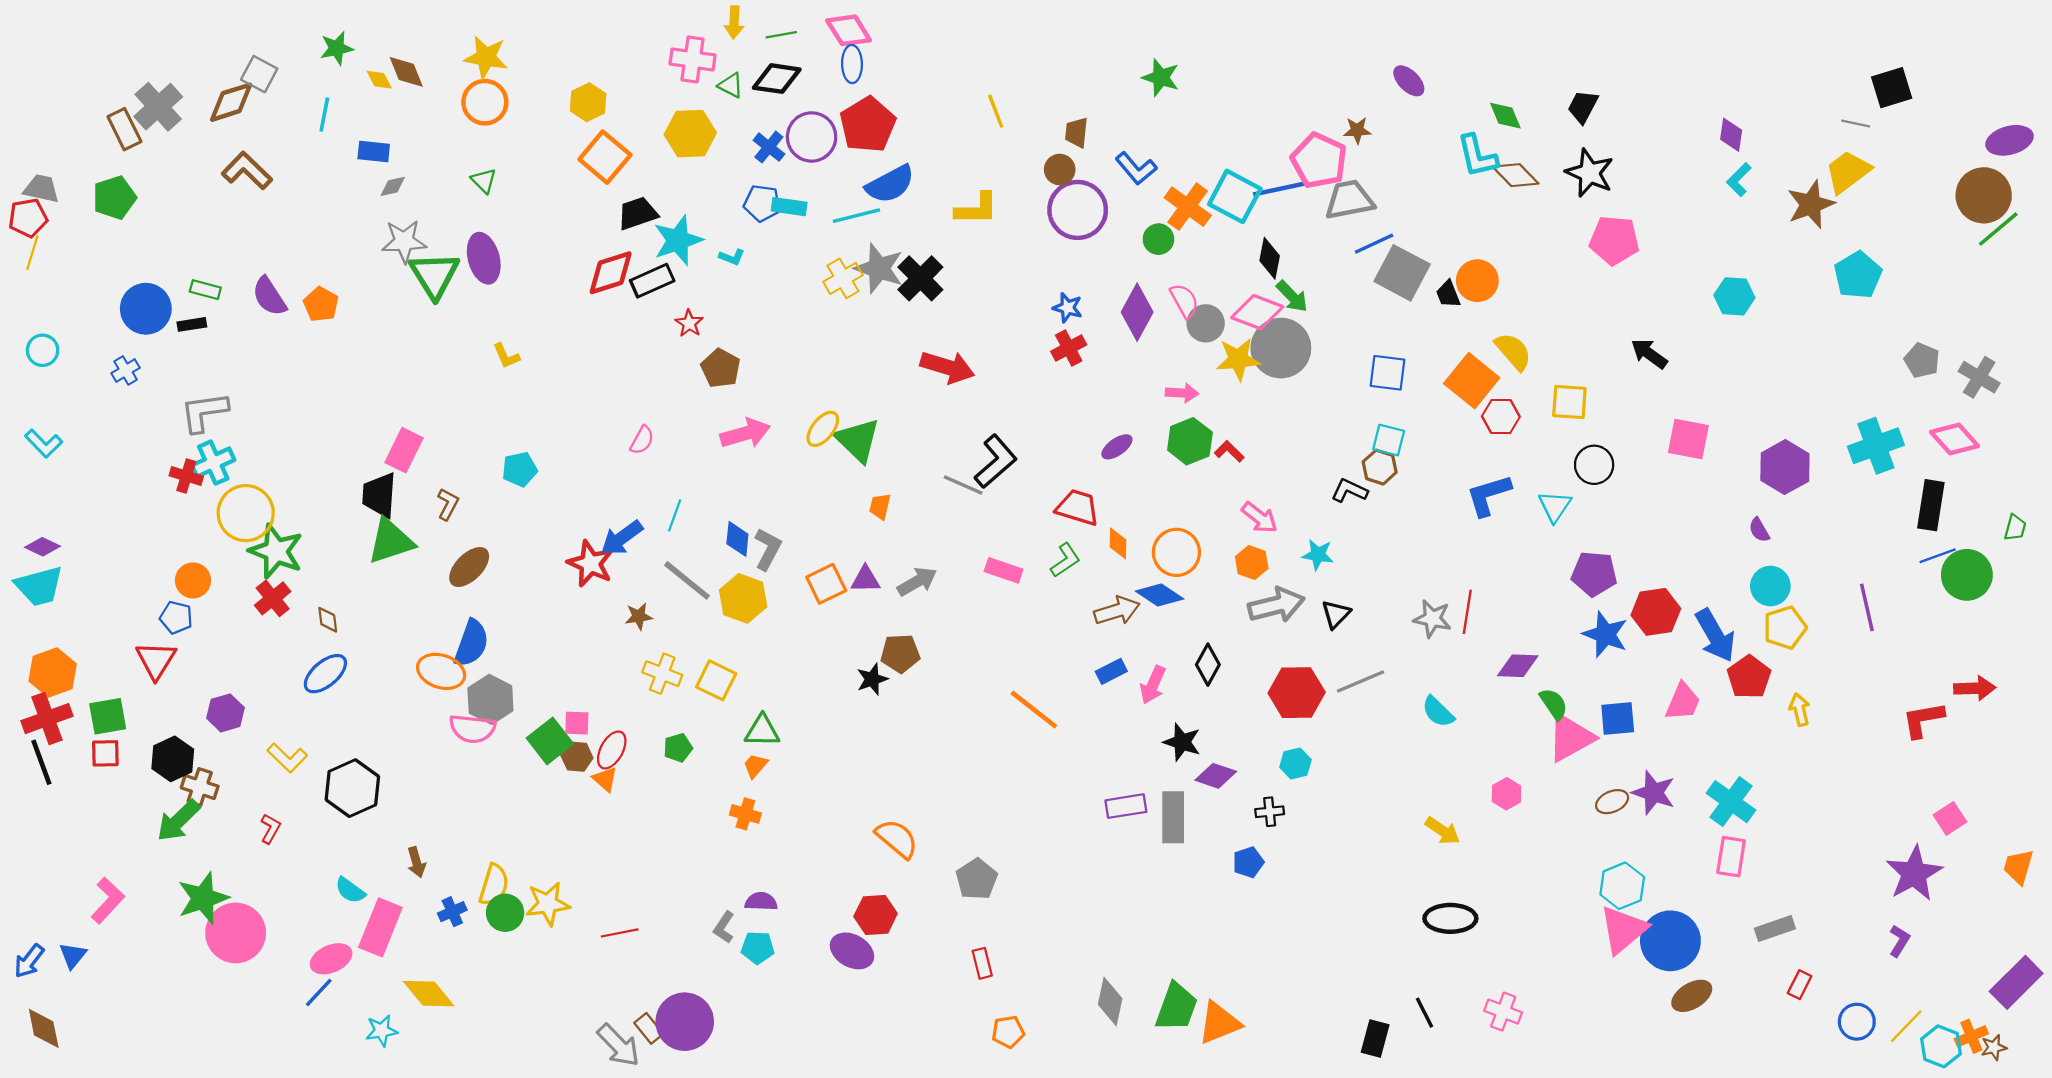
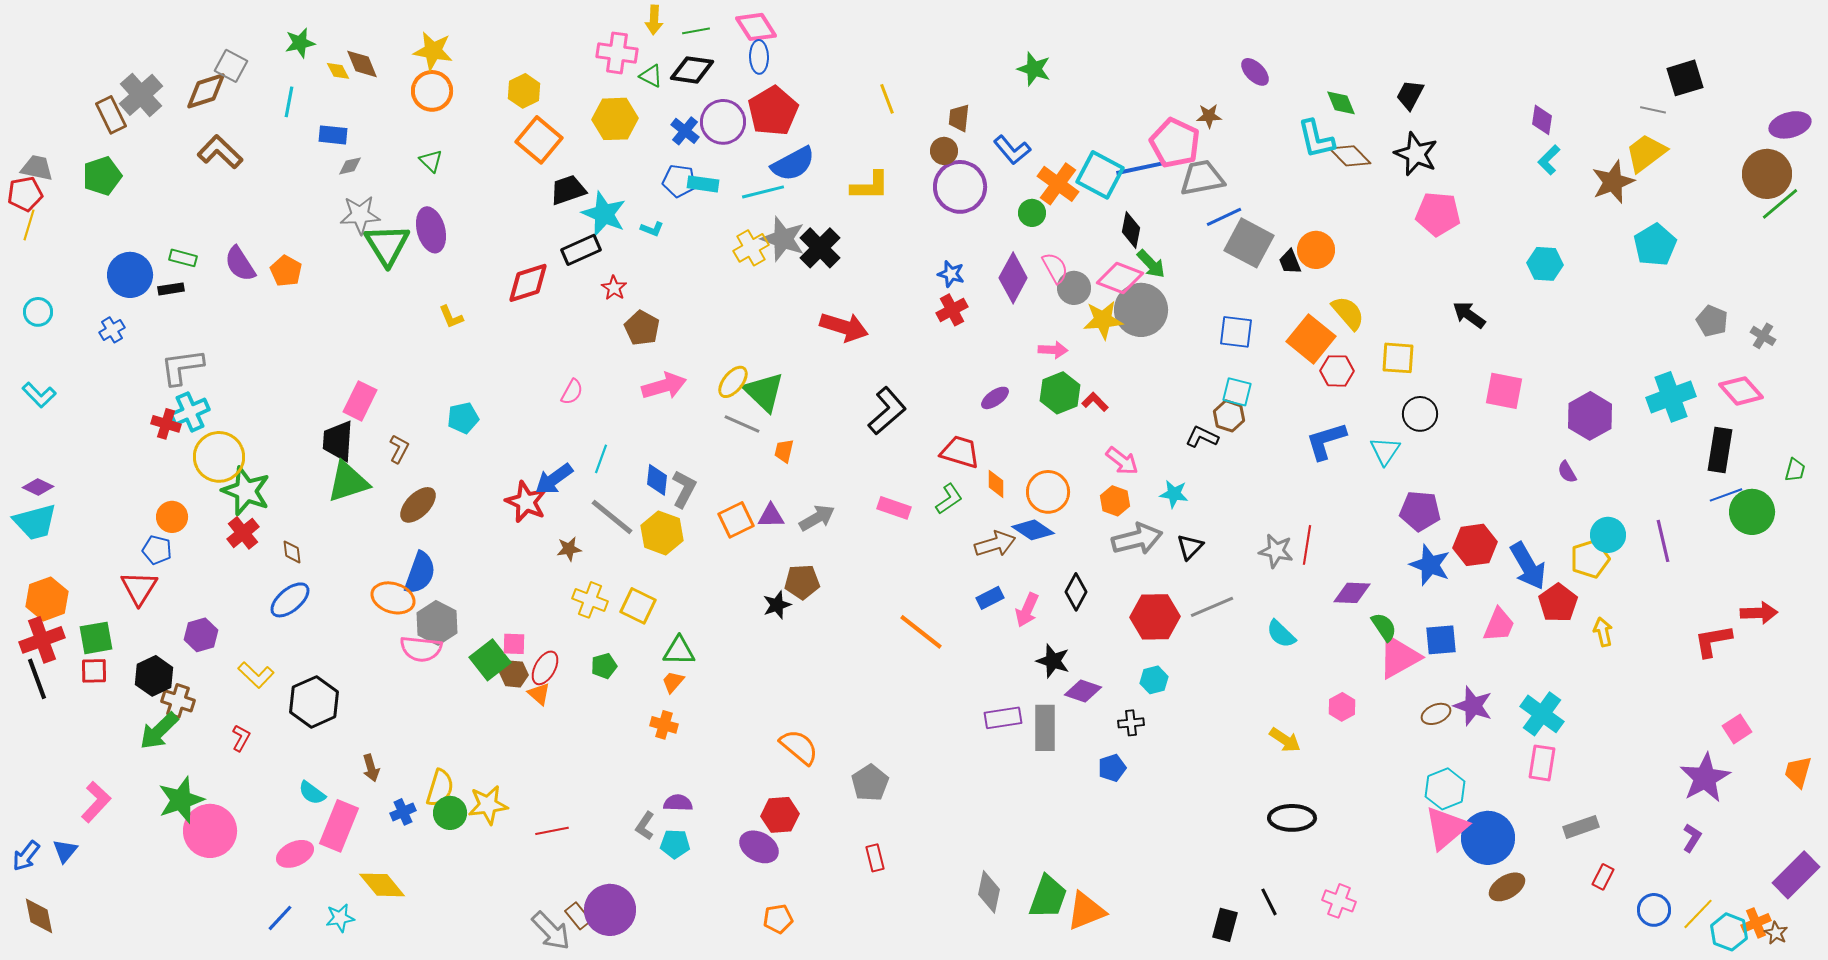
cyan star: (678, 240) -> (604, 214), turned -30
red diamond: (611, 273) -> (528, 283), moved
gray cross: (1979, 377) -> (1763, 336), size x0.7
gray line: (963, 485) -> (742, 424), moved
cyan circle: (1770, 586) -> (1608, 535), moved
blue line: (319, 992) -> (280, 918), moved
orange pentagon: (1008, 1032) -> (778, 919), moved
brown star: (1994, 1047) -> (1776, 933), turned -30

